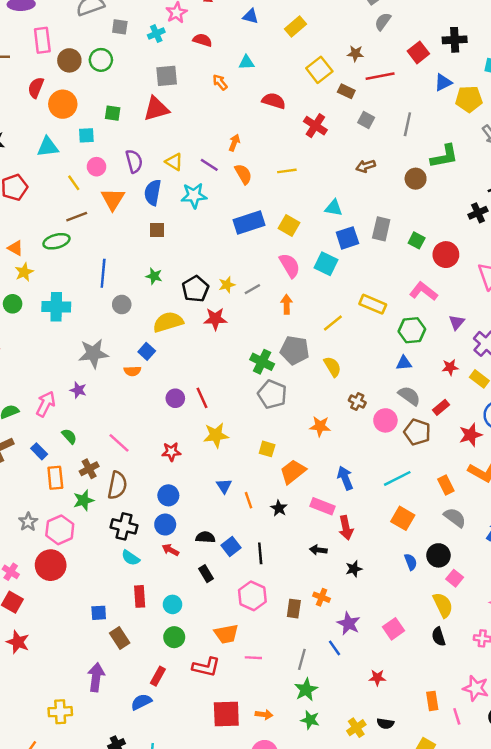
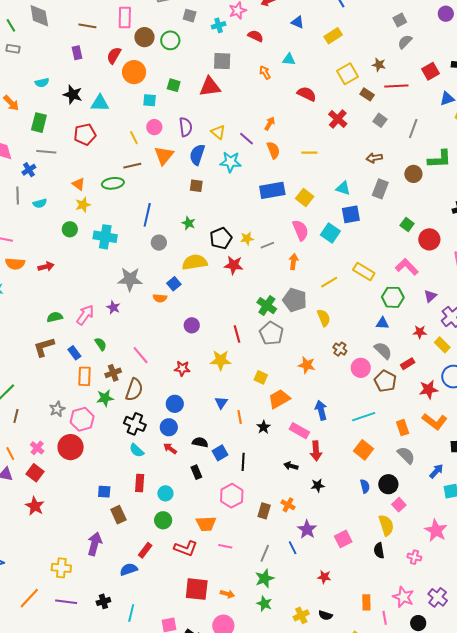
cyan triangle: (48, 147) -> (100, 103), moved
gray rectangle: (381, 229) -> (380, 189), moved
red line: (202, 398) -> (237, 334), moved

